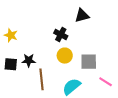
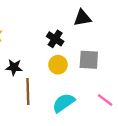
gray square: (89, 62) -> (89, 60), moved

